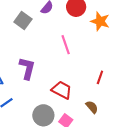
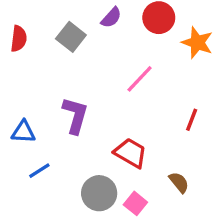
pink line: (66, 45) -> (140, 79), turned 60
red line: (100, 77) -> (192, 120), moved

